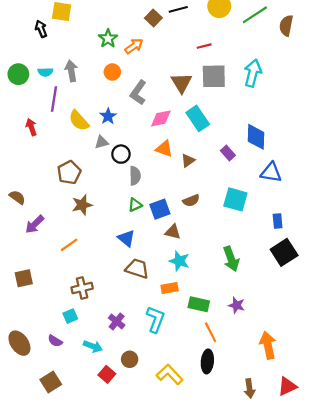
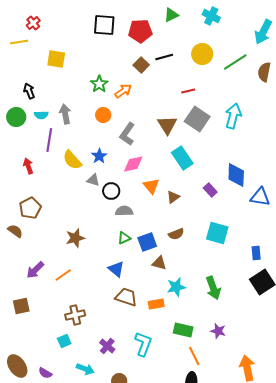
black arrow: (41, 29) -> (29, 91), moved
gray square: (214, 76) -> (197, 119), turned 35
pink diamond: (161, 118) -> (133, 164), moved
gray triangle: (102, 142) -> (93, 180), turned 32
orange triangle: (164, 149) -> (151, 186), turned 30
brown pentagon: (69, 172) -> (30, 208), moved
blue triangle: (271, 172) -> (260, 197), moved
gray semicircle: (135, 176) -> (124, 211), turned -90
purple arrow: (35, 224) -> (35, 270), moved
cyan star: (179, 261) -> (176, 287), moved, turned -30
orange rectangle: (170, 288) -> (156, 304), moved
purple semicircle: (55, 341) -> (45, 373), moved

